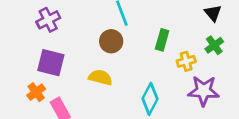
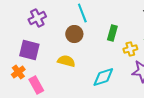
purple cross: (48, 20) -> (37, 18), moved
cyan diamond: (150, 99) -> (103, 77), turned 45

